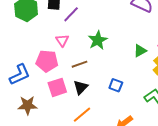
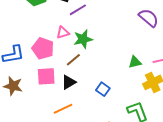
pink triangle: (62, 40) -> (63, 33), turned 32
green star: (98, 40) -> (83, 39), moved
brown line: (80, 64) -> (73, 60), turned -35

